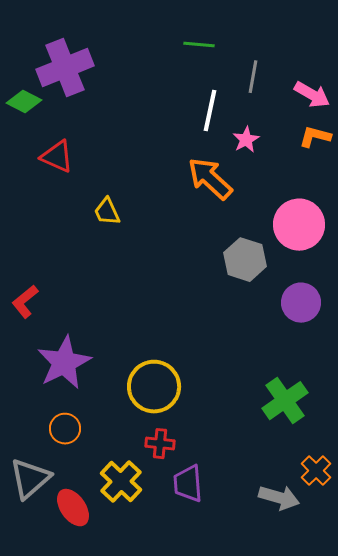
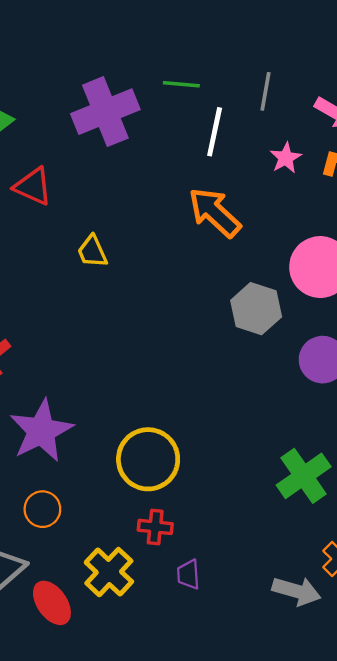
green line: (199, 45) -> (181, 84), moved
purple cross: (65, 68) -> (105, 112), moved
pink star: (246, 140) -> (286, 158), moved
purple trapezoid: (188, 484) -> (188, 574), size x0.7

